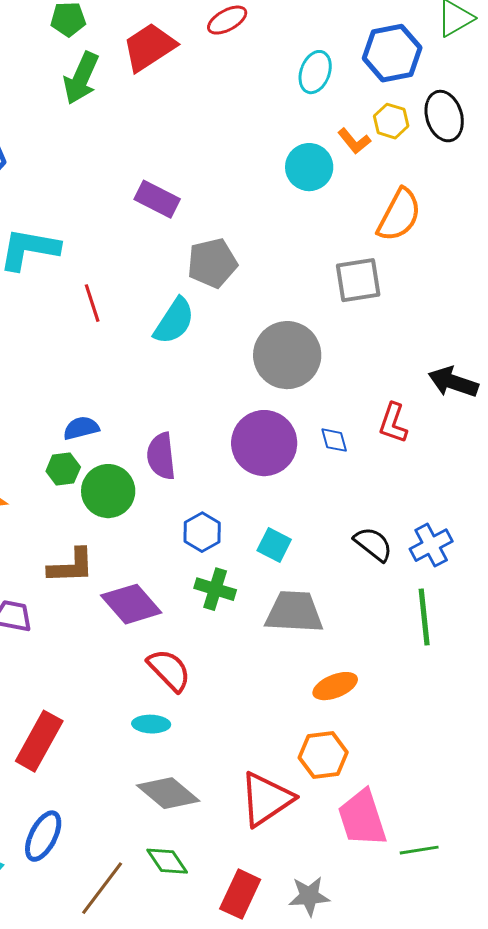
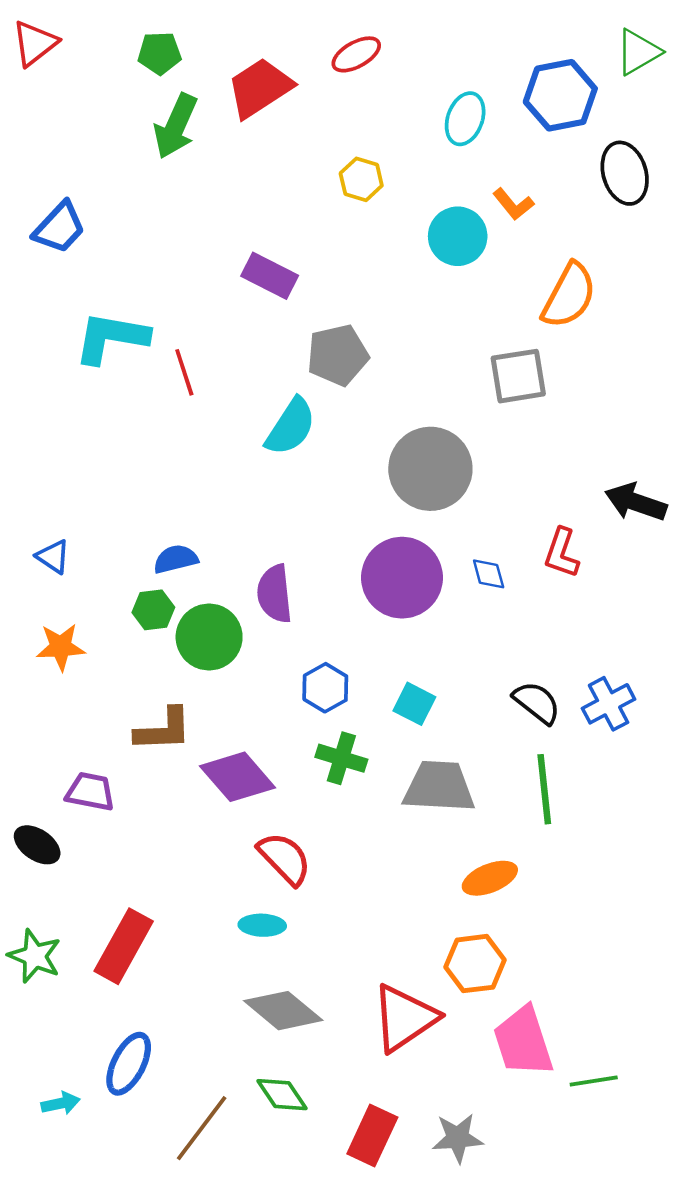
yellow hexagon: (391, 121) -> (361, 179), moved
red line: (92, 303) -> (184, 372), moved
green line: (424, 617) -> (544, 789), moved

